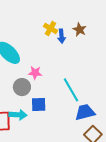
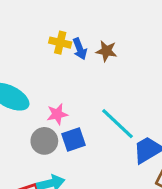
brown star: (80, 30) -> (106, 51), moved
blue square: (39, 105) -> (74, 140), moved

